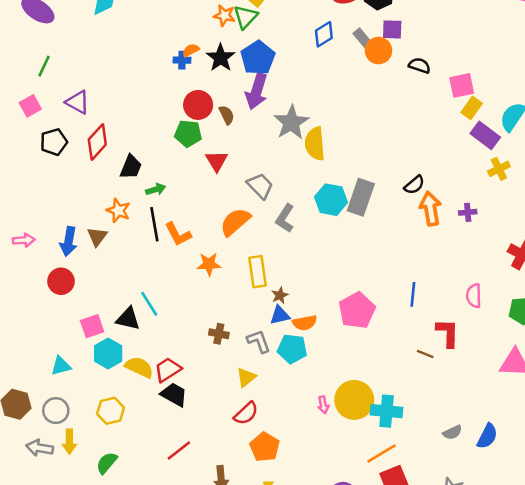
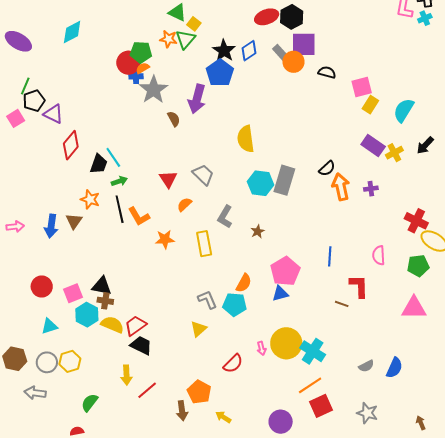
purple square: (392, 29) -> (304, 44), size x1.5
black star: (221, 58) -> (224, 51), moved
blue pentagon: (258, 58) -> (220, 73), moved
red circle: (198, 105) -> (128, 63), moved
gray star: (291, 122) -> (154, 90), moved
green pentagon: (188, 134) -> (141, 52), moved
purple rectangle: (485, 135) -> (373, 146), moved
black pentagon: (54, 142) -> (34, 101), moved
red triangle: (217, 161) -> (168, 179), moved
gray L-shape: (285, 218) -> (225, 217), moved
orange semicircle: (235, 222) -> (184, 204), size x0.6
red circle: (61, 281) -> (42, 287), moved
brown star: (280, 295) -> (258, 231), moved
cyan line: (149, 304) -> (113, 157), moved
blue triangle: (280, 315) -> (280, 294), moved
orange semicircle: (305, 323) -> (244, 283), turned -48
brown cross: (219, 334) -> (105, 301), moved
yellow hexagon: (111, 411) -> (70, 361), moved
cyan cross: (387, 411) -> (313, 351), turned 30
red semicircle: (246, 413) -> (233, 364), moved
yellow arrow: (69, 442) -> (126, 375), moved
orange pentagon: (265, 447) -> (199, 392), moved

